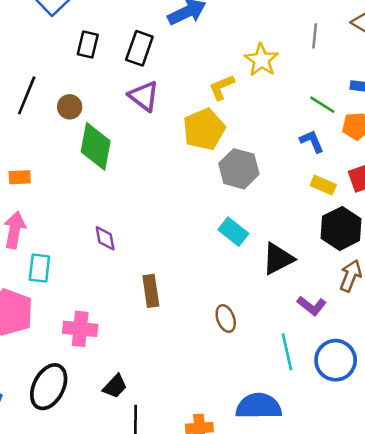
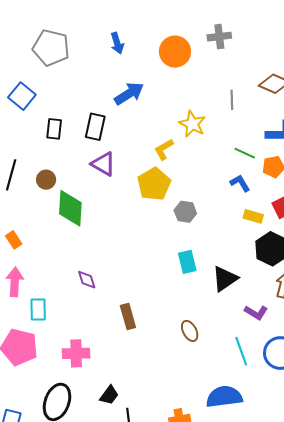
gray hexagon: (239, 169) -> (185, 212), size x0.7
orange rectangle: (20, 177) -> (14, 240), turned 66
cyan rectangle: (233, 232) -> (187, 262), turned 45

